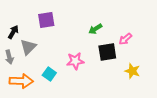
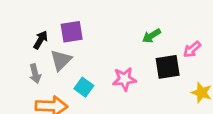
purple square: (46, 20) -> (72, 32), moved
cyan square: (49, 74) -> (84, 87), moved

